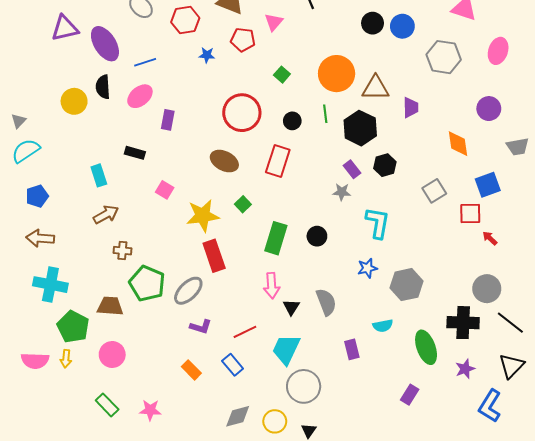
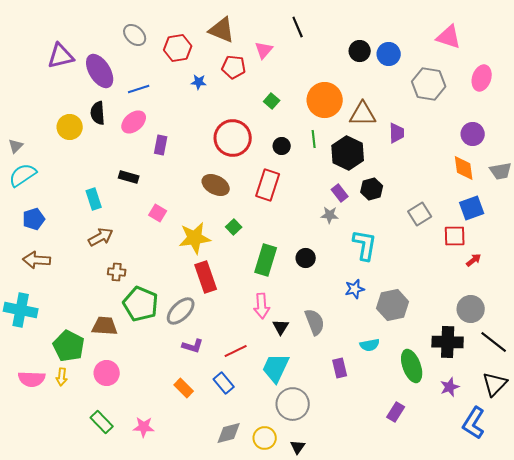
orange diamond: (458, 144) -> (464, 168), moved
red arrow: (490, 238) -> (474, 260), turned 98
cyan cross: (50, 285) -> (21, 310), moved

